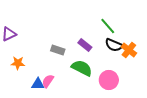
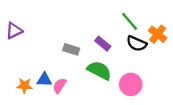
orange cross: (129, 50) -> (158, 34), moved
orange star: (18, 63) -> (25, 86), moved
blue triangle: (38, 84) -> (44, 80), moved

